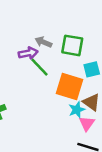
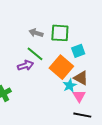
purple arrow: (28, 53) -> (25, 65), moved
orange square: (69, 87) -> (61, 67), turned 30

